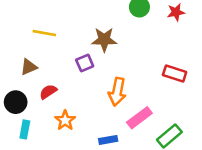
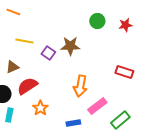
purple square: (85, 63) -> (48, 53), moved, turned -32
red semicircle: (48, 92) -> (27, 86), size x1.5

